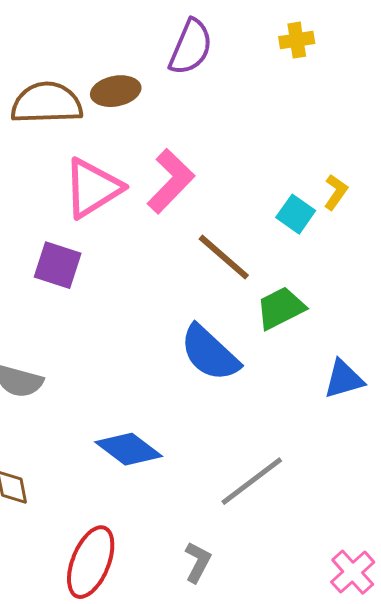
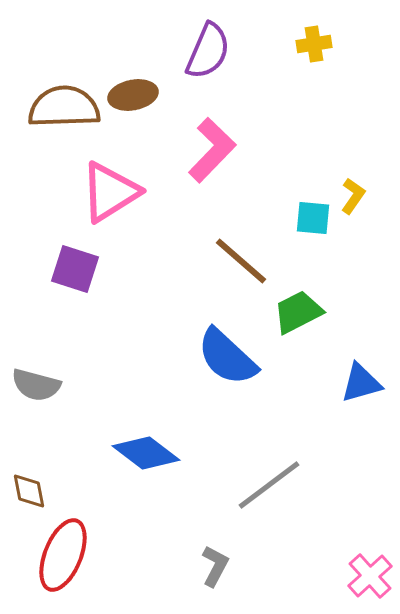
pink L-shape: (171, 181) -> (212, 150), moved
cyan square: (296, 214) -> (313, 218), turned -30
red ellipse: (91, 562) -> (63, 555), moved

